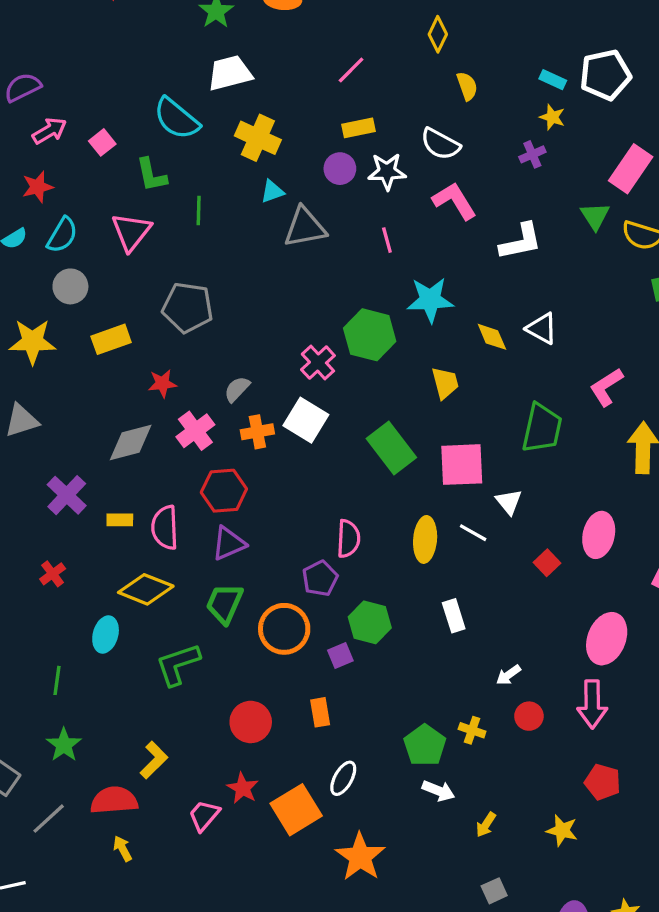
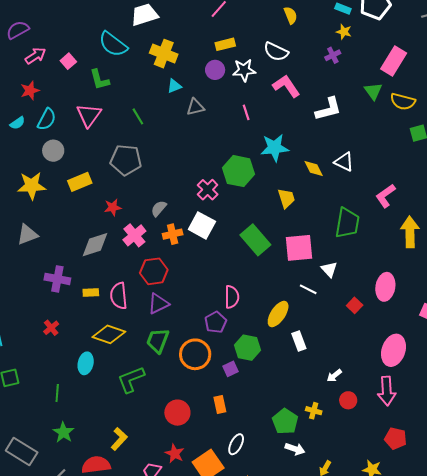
green line: (199, 211) -> (138, 116), moved, turned -30
gray triangle: (305, 227) -> (195, 107), size x0.7
purple cross: (67, 495) -> (57, 279), turned -30
yellow ellipse: (425, 539) -> (278, 314), moved, turned 32

